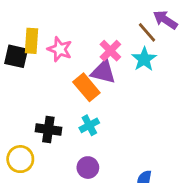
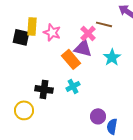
brown line: (147, 32) -> (104, 24), moved, turned -35
cyan star: (144, 59) -> (112, 57), moved
purple circle: (88, 168) -> (98, 116), moved

